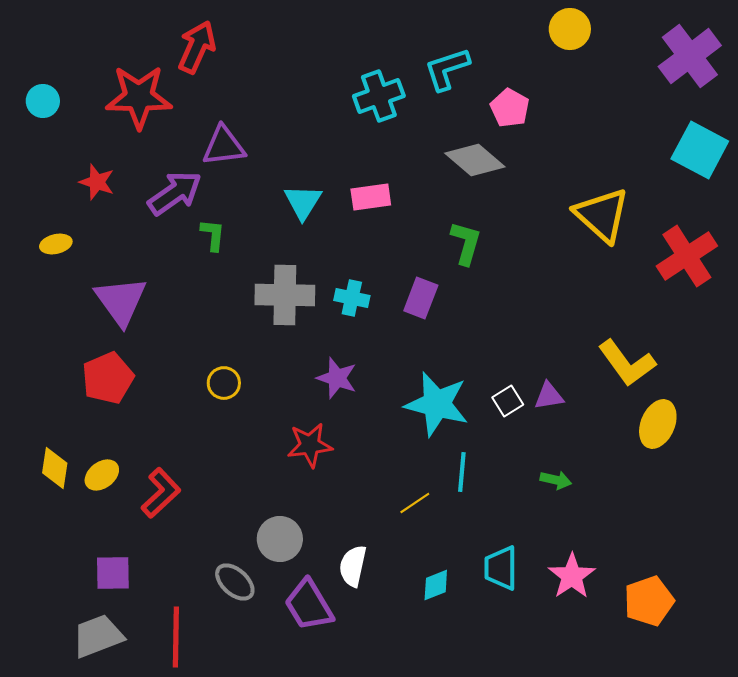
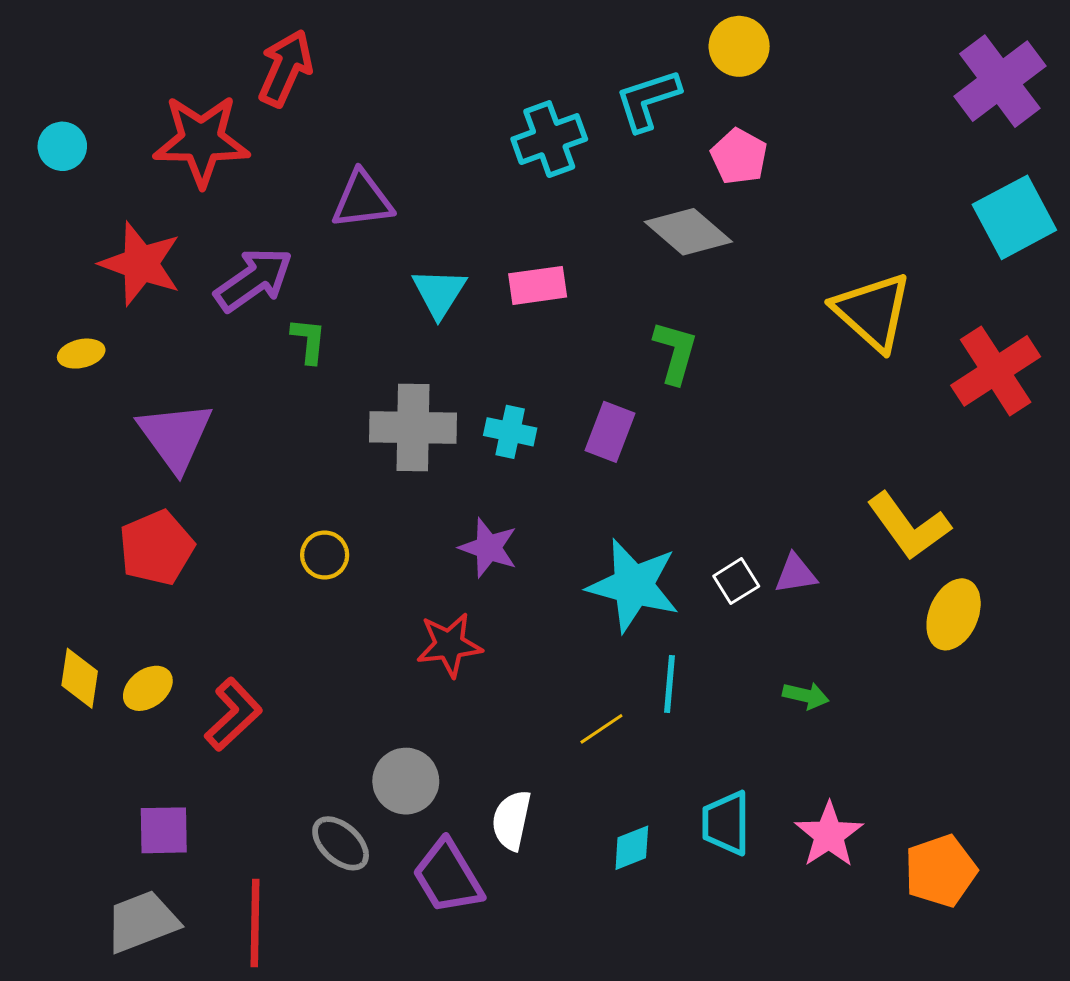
yellow circle: (570, 29) -> (739, 46), moved
purple triangle: (224, 146) -> (362, 200), moved
cyan square: (700, 150) -> (1014, 217), turned 34
red star: (97, 182) -> (141, 264), size x1.6

